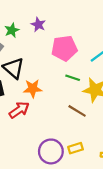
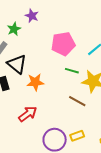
purple star: (38, 25) -> (32, 16), moved
red arrow: (19, 110) -> (28, 114), moved

